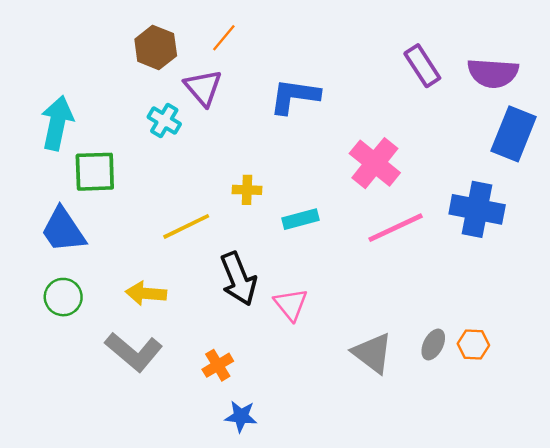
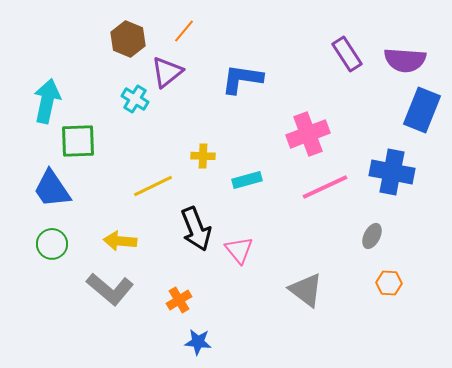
purple triangle: (203, 88) -> (167, 72), turned 32
pink cross: (375, 163) -> (308, 134), turned 30
gray ellipse: (433, 345) -> (372, 236), moved

